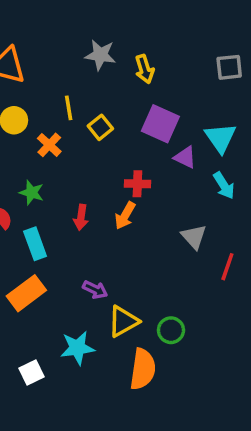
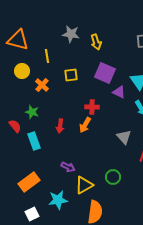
yellow line: (69, 108) -> (47, 56), moved
yellow square: (100, 127) -> (71, 75), turned 32
orange rectangle: (26, 293) -> (29, 182), moved
green circle: (171, 330) -> (113, 177), moved

